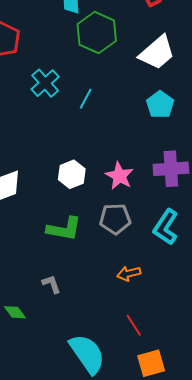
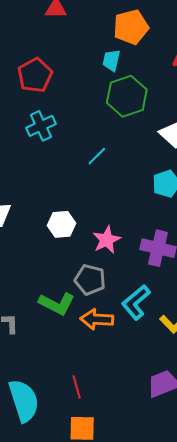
cyan cross: (45, 83) -> (41, 126), moved
green L-shape: (64, 229) -> (57, 304), moved
orange arrow: (129, 273) -> (97, 319), moved, size x1.4

